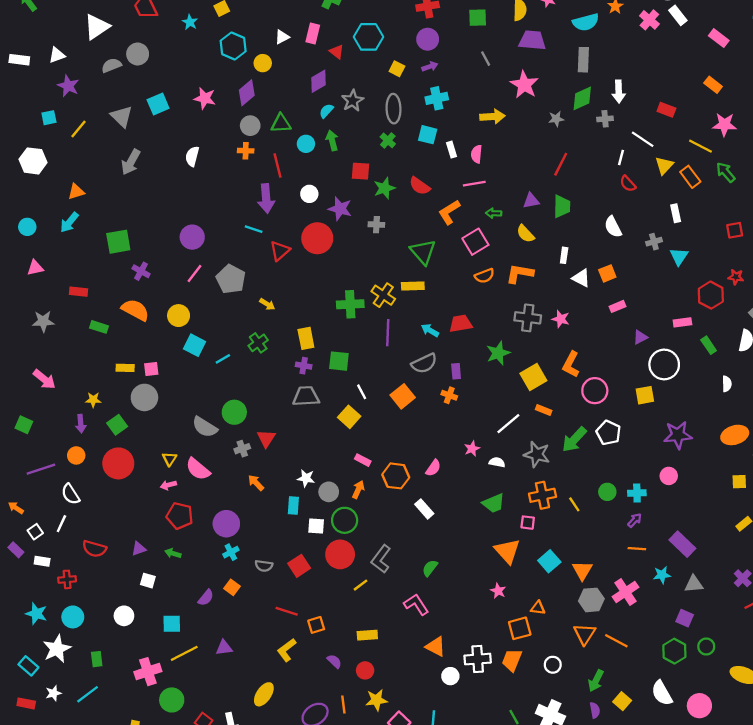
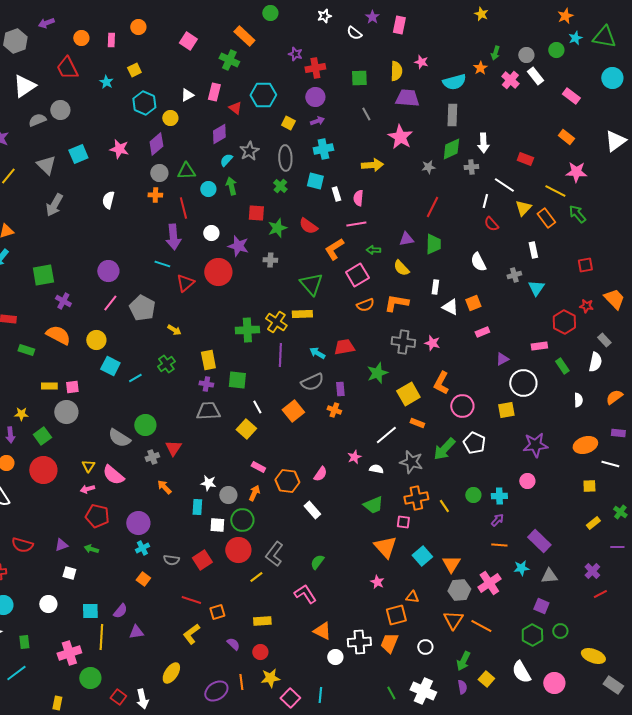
purple semicircle: (206, 598) -> (120, 611), moved
yellow line: (184, 653) -> (101, 637), turned -60

